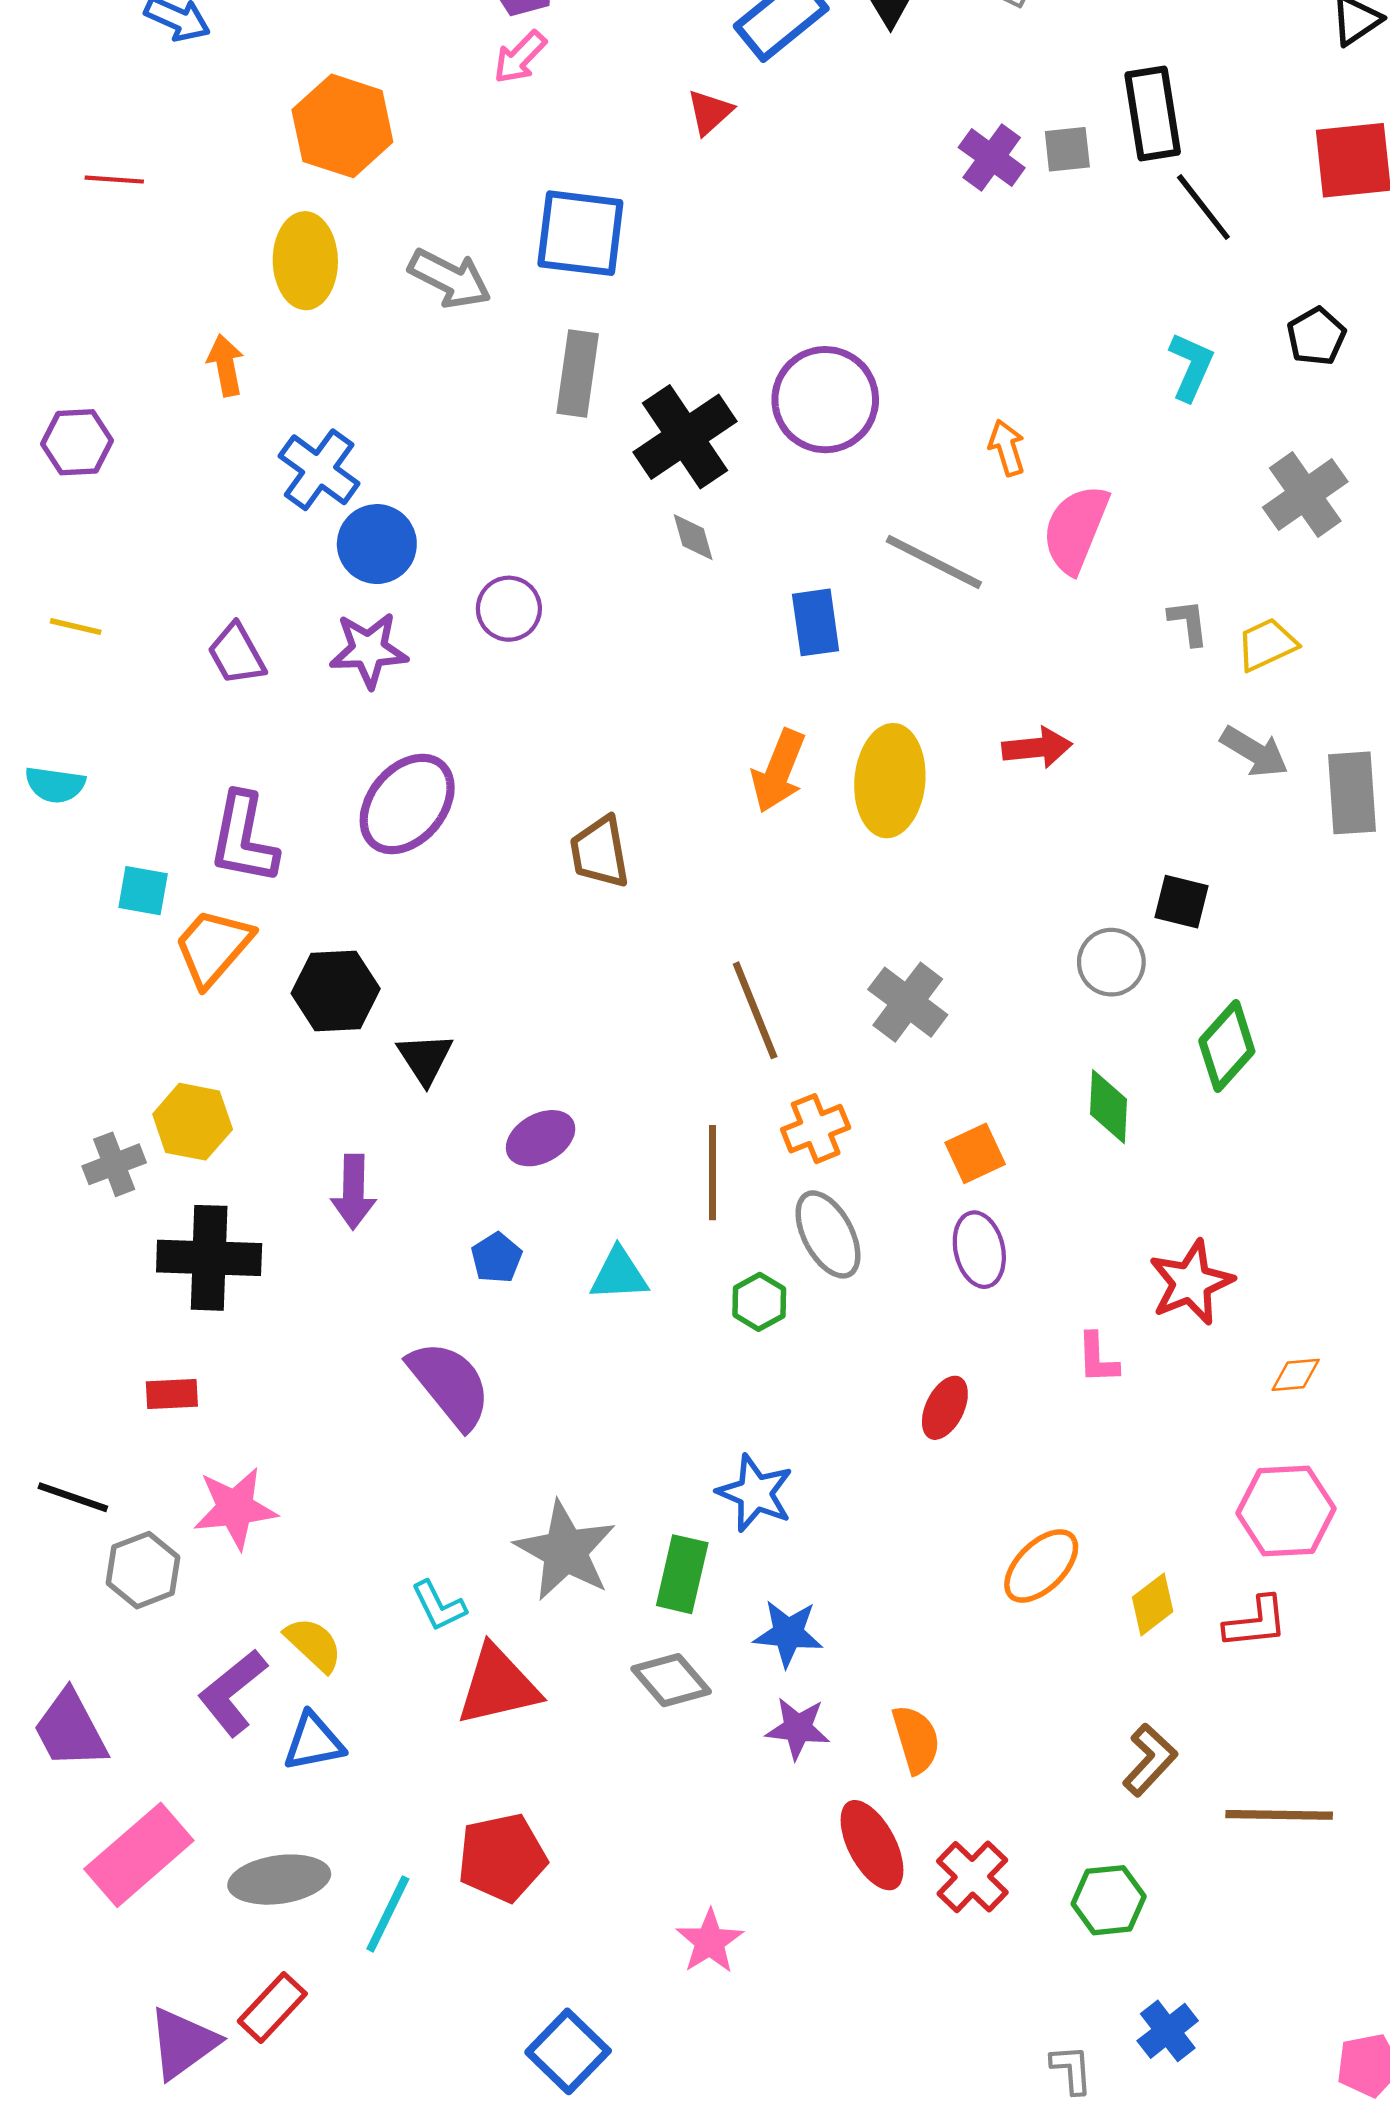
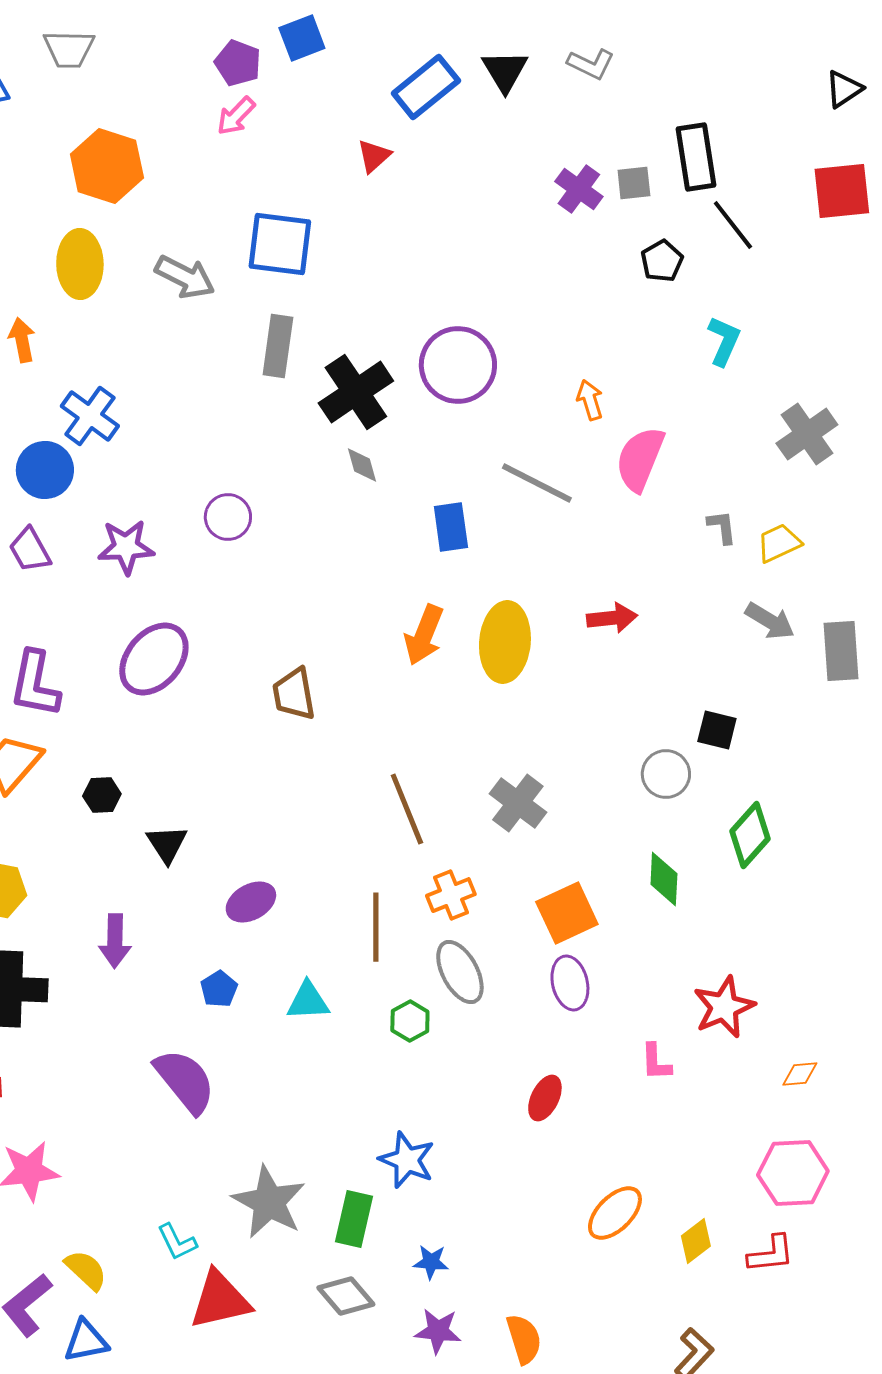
black pentagon: (1316, 336) -> (662, 261), moved
blue circle: (377, 544) -> (45, 470), moved
black hexagon: (336, 991) -> (102, 795), size x0.6
orange square: (975, 1153) -> (567, 913), size x1.4
blue star: (788, 1633) -> (431, 1262), size x0.7

